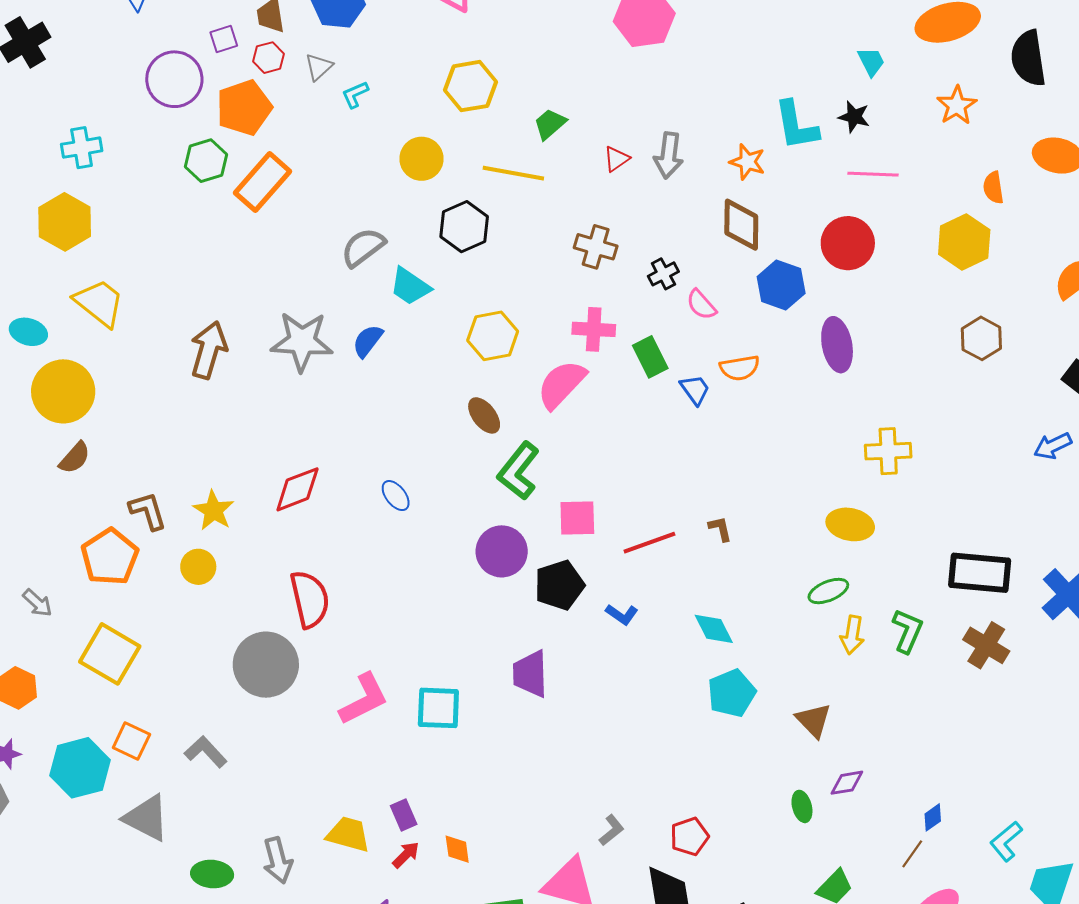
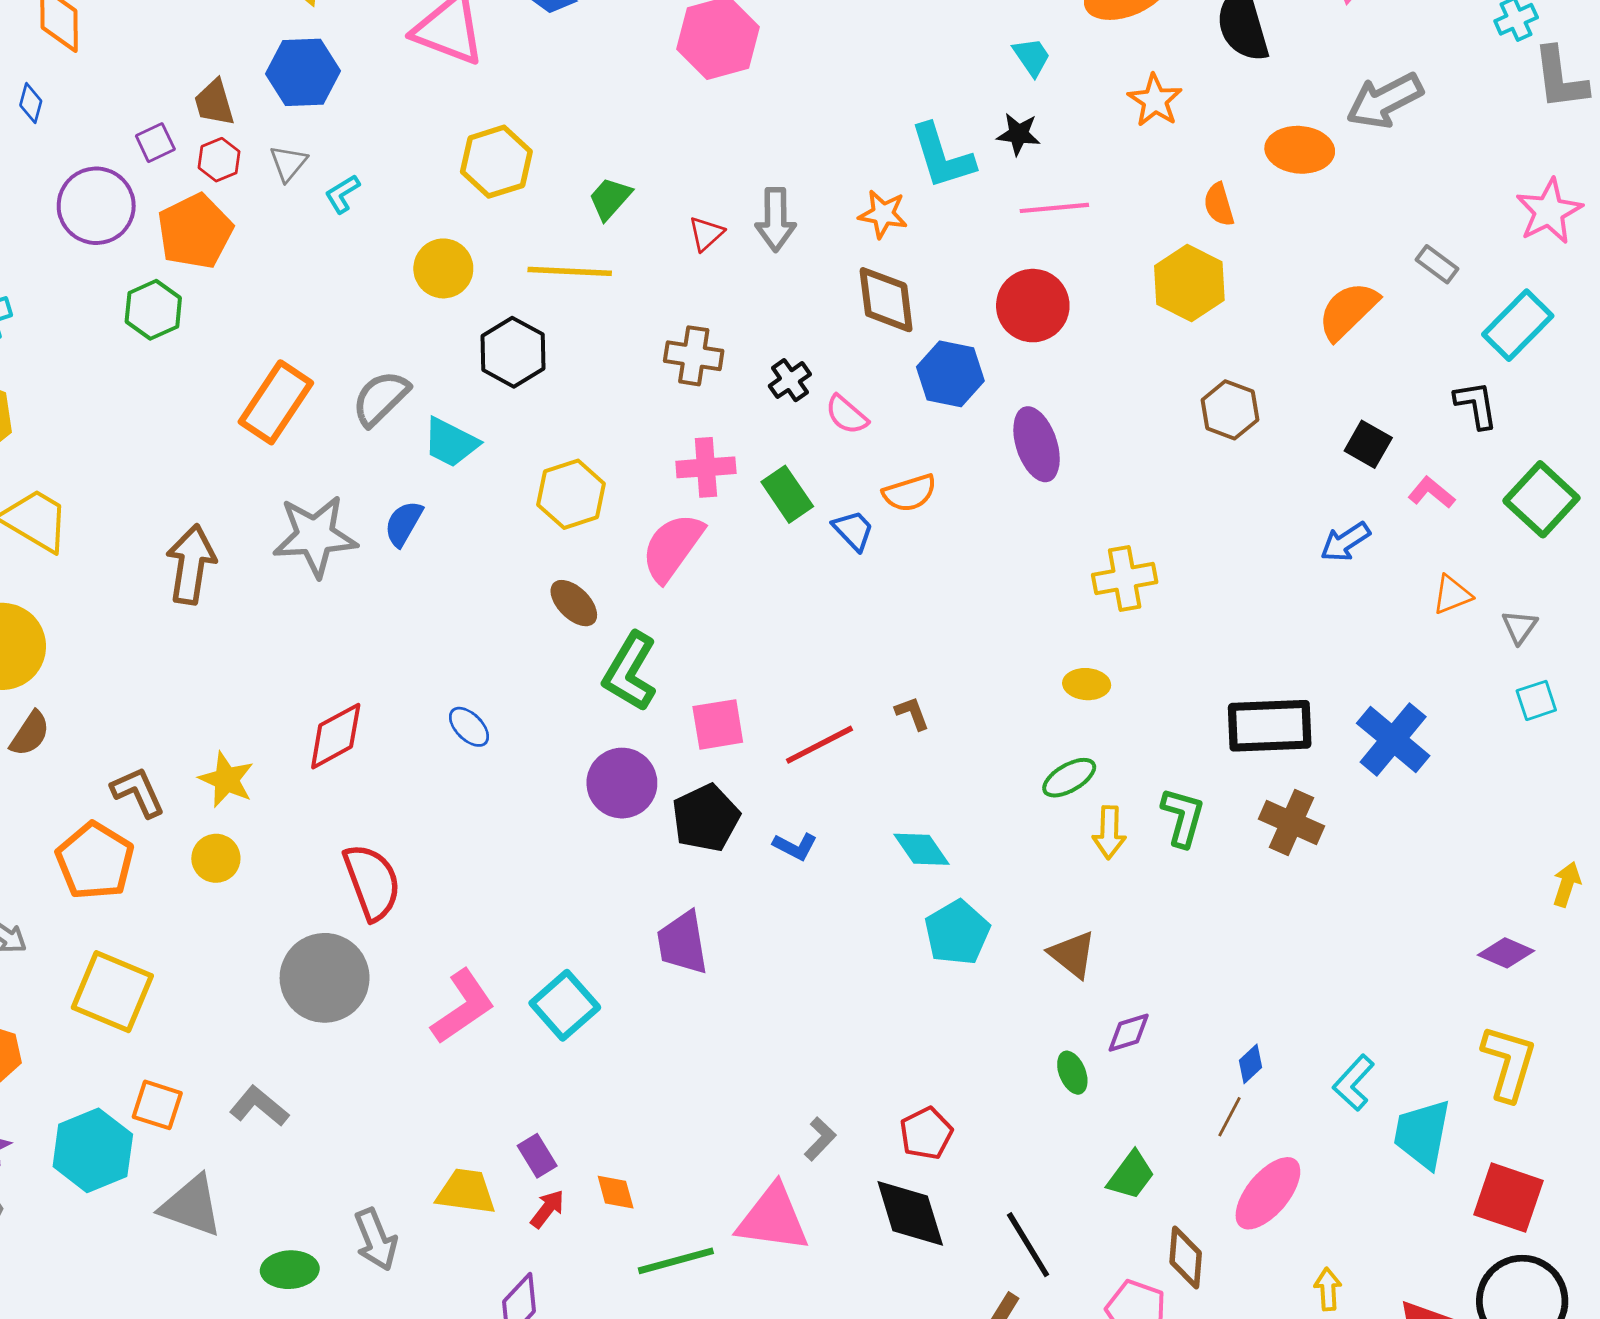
orange rectangle: (262, 182) -> (276, 402), moved
yellow ellipse: (850, 524) -> (1087, 684), size x0.7
cyan square: (438, 708) -> (565, 1005), turned -36

